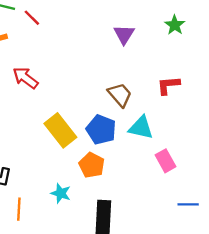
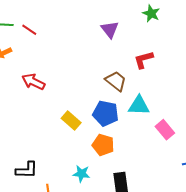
red L-shape: (168, 85) -> (144, 60), moved
yellow rectangle: (60, 130) -> (71, 121), size x0.7

